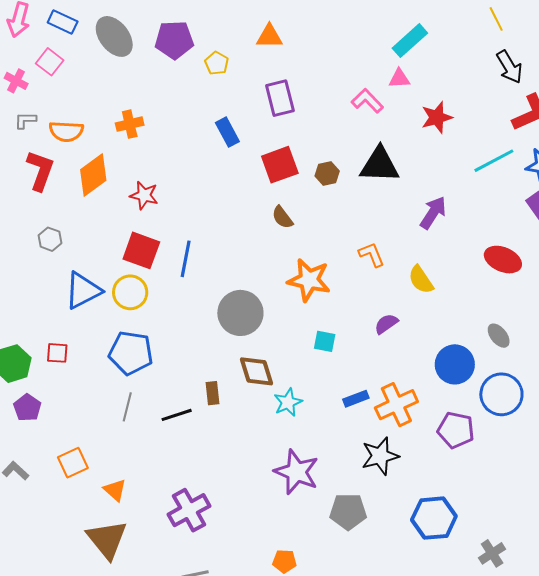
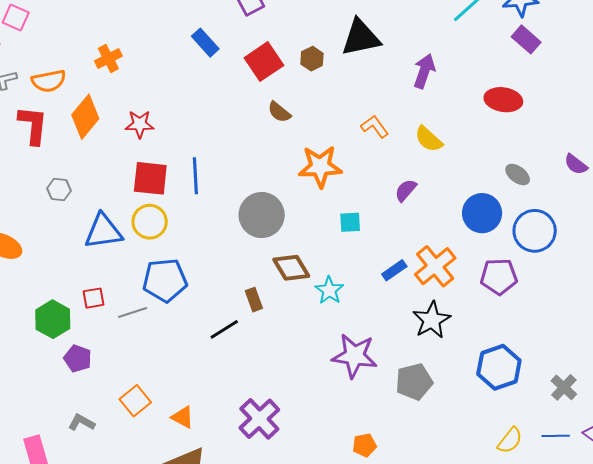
blue triangle: (83, 291) -> (103, 231), turned 33
gray line: (127, 407) -> (133, 312), moved, turned 72

